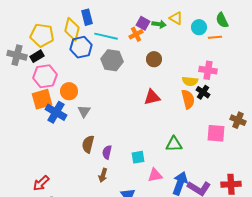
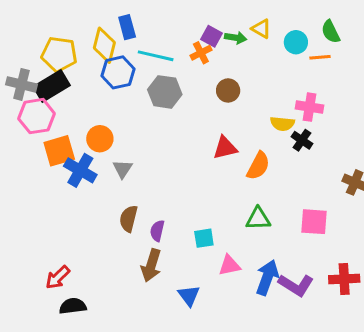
black rectangle: (37, 56) -> (52, 86), size x1.6
pink hexagon: (45, 76) -> (37, 116), moved
orange semicircle: (188, 99) -> (258, 166), moved, turned 42
pink square: (216, 133) -> (314, 222), moved
brown arrow: (103, 175) -> (151, 265), size x1.5

